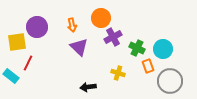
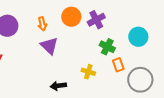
purple cross: (113, 37) -> (96, 20), moved
cyan circle: (163, 49) -> (138, 37), moved

